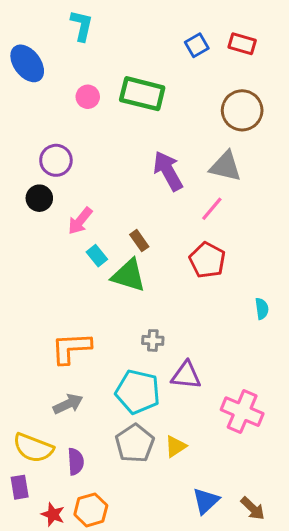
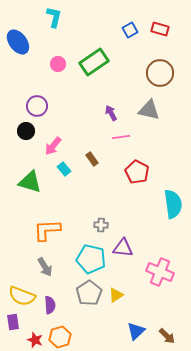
green rectangle: (142, 94) -> (94, 62), turned -48
purple arrow: (168, 171) -> (111, 113), size x0.6
pink line: (212, 209) -> (121, 137), moved, turned 42
green triangle: (129, 275) -> (30, 182), moved
cyan semicircle: (262, 309) -> (173, 204), size x2.0
gray arrow: (68, 404) -> (45, 267), turned 84

